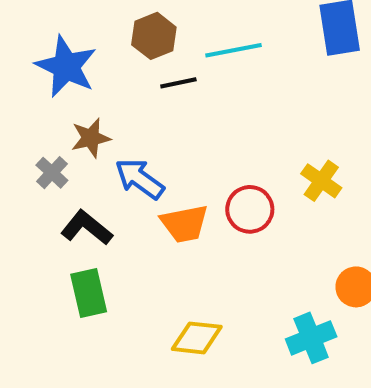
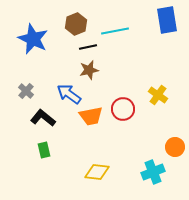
brown star: (91, 138) -> (89, 70), moved
green rectangle: (89, 293) -> (44, 150), size x0.7

